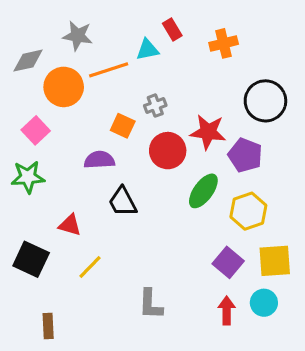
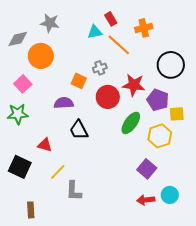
orange line: (109, 70) -> (119, 45), moved, turned 60
yellow square: (275, 261) -> (177, 114), moved, size x0.7
gray L-shape: (151, 304) -> (74, 191), moved
red arrow: (227, 310) -> (146, 200), turned -96

